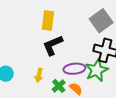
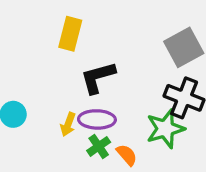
yellow rectangle: (48, 20) -> (70, 34), moved
purple ellipse: (74, 69) -> (97, 119), moved

